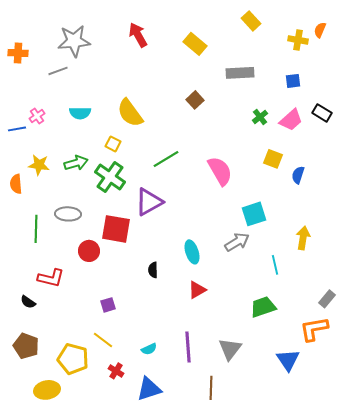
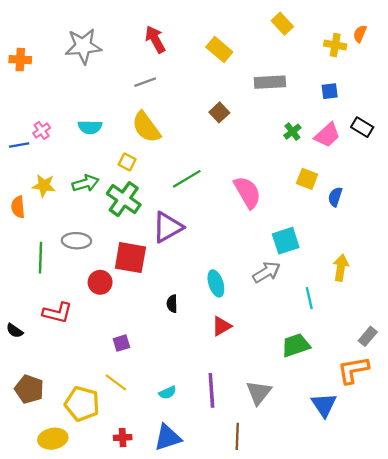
gray line: (58, 71) -> (145, 82), moved
black semicircle: (28, 302) -> (15, 331), moved
red cross: (116, 371) -> (123, 438), moved, turned -35

